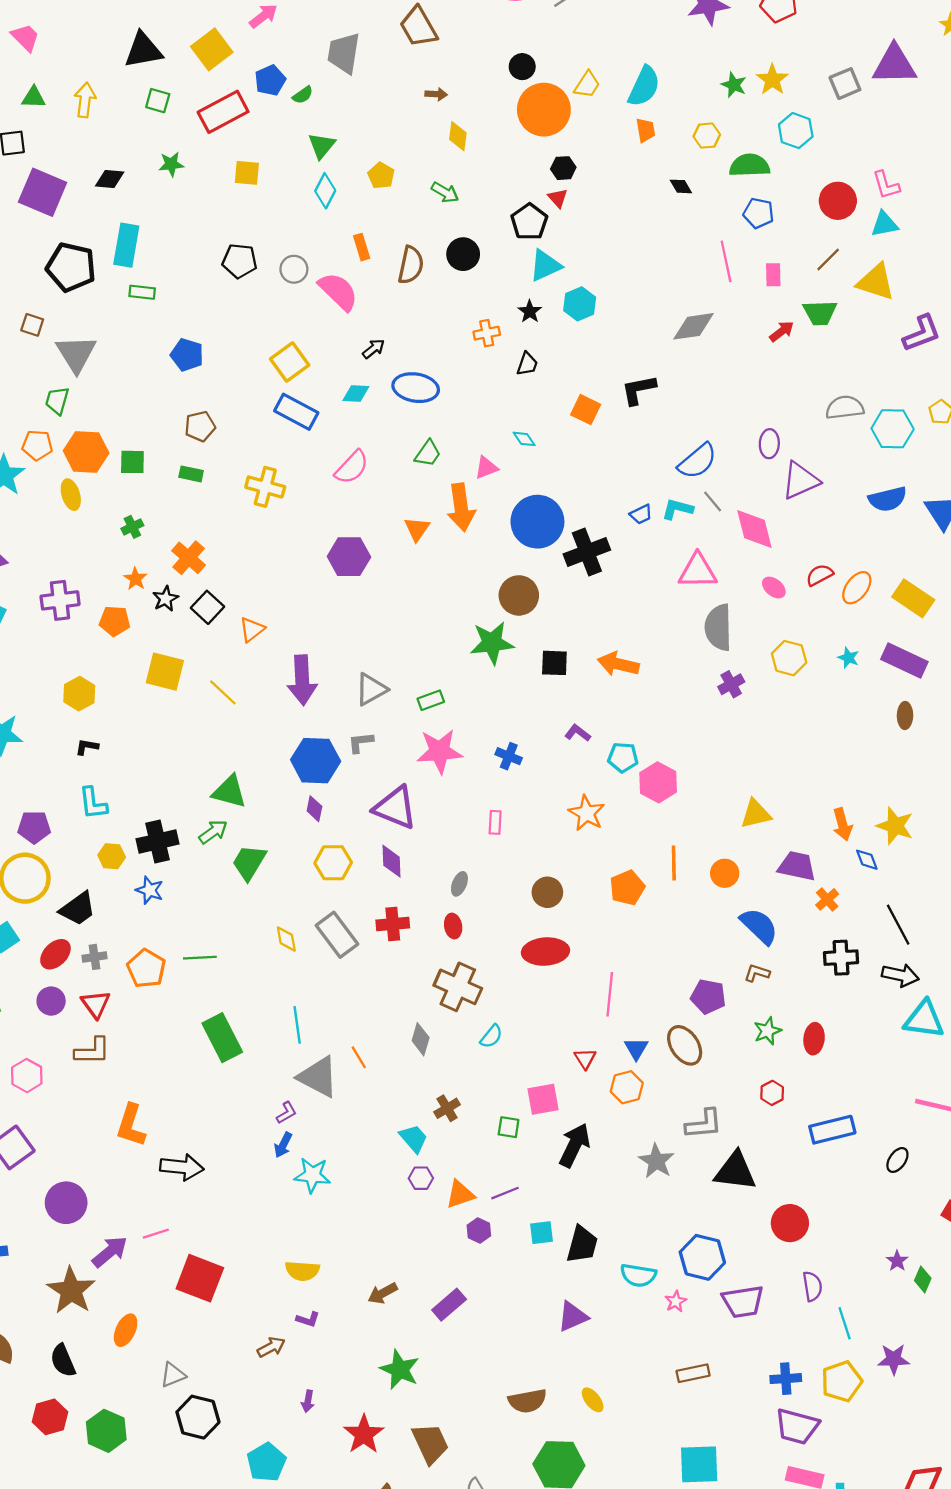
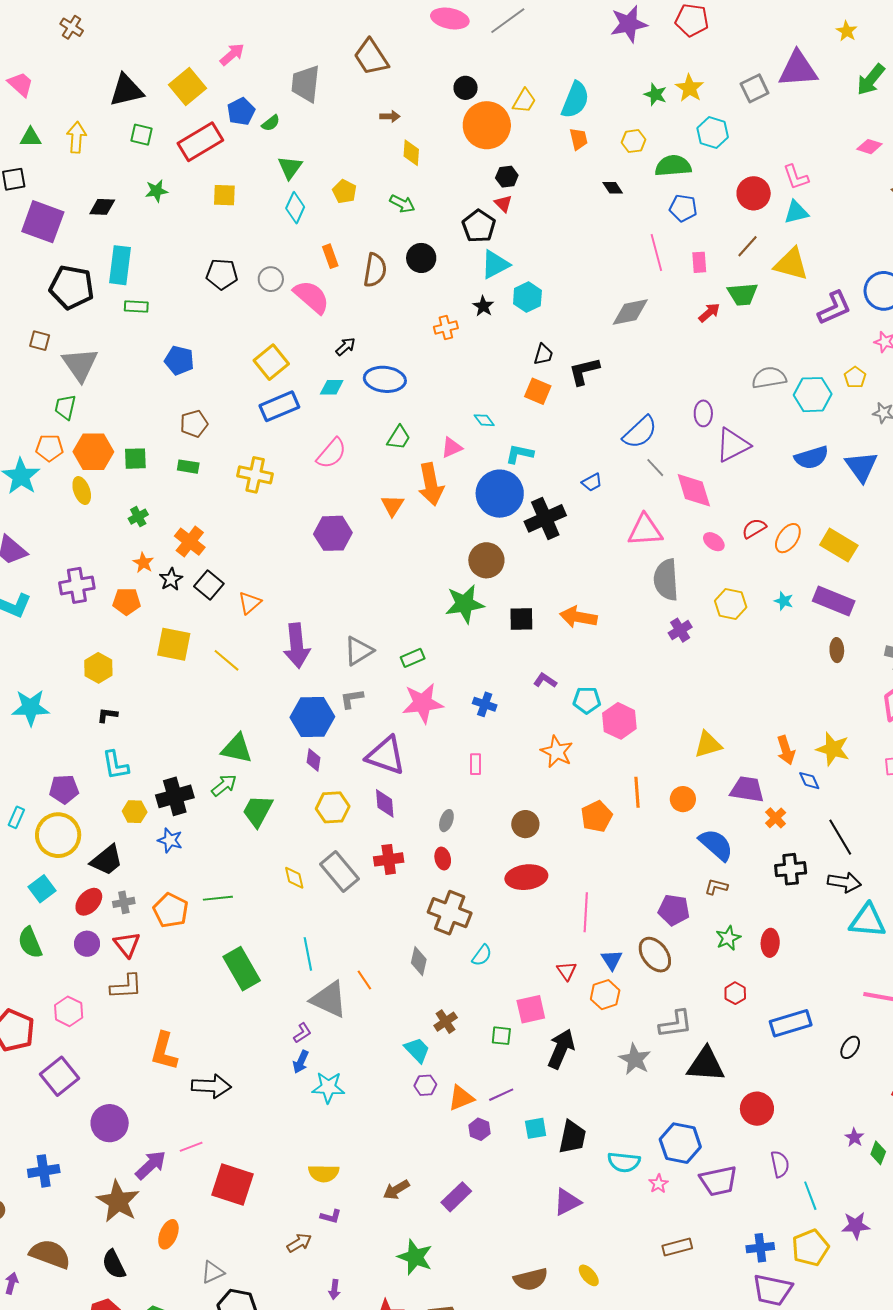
black trapezoid: (527, 364) -> (543, 354), moved
blue rectangle: (296, 412) -> (279, 406), turned -48
cyan L-shape: (677, 509) -> (519, 454), moved

